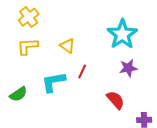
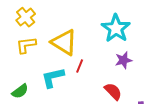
yellow triangle: (67, 46) -> (64, 42), size x1.8

